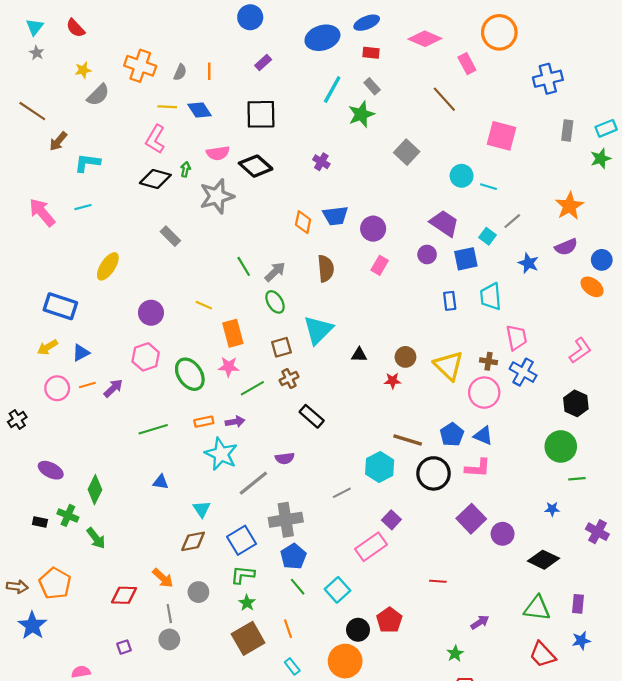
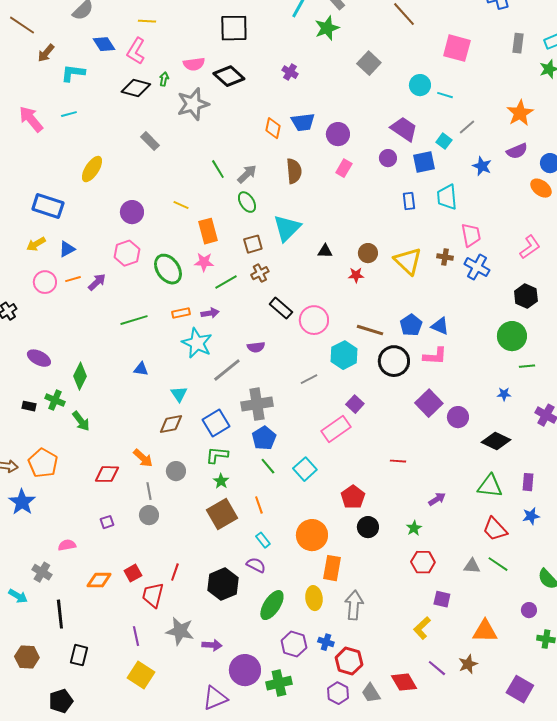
blue diamond: (200, 110) -> (104, 44), moved
pink circle: (484, 393) -> (314, 320), moved
black circle: (358, 630) -> (368, 527), moved

